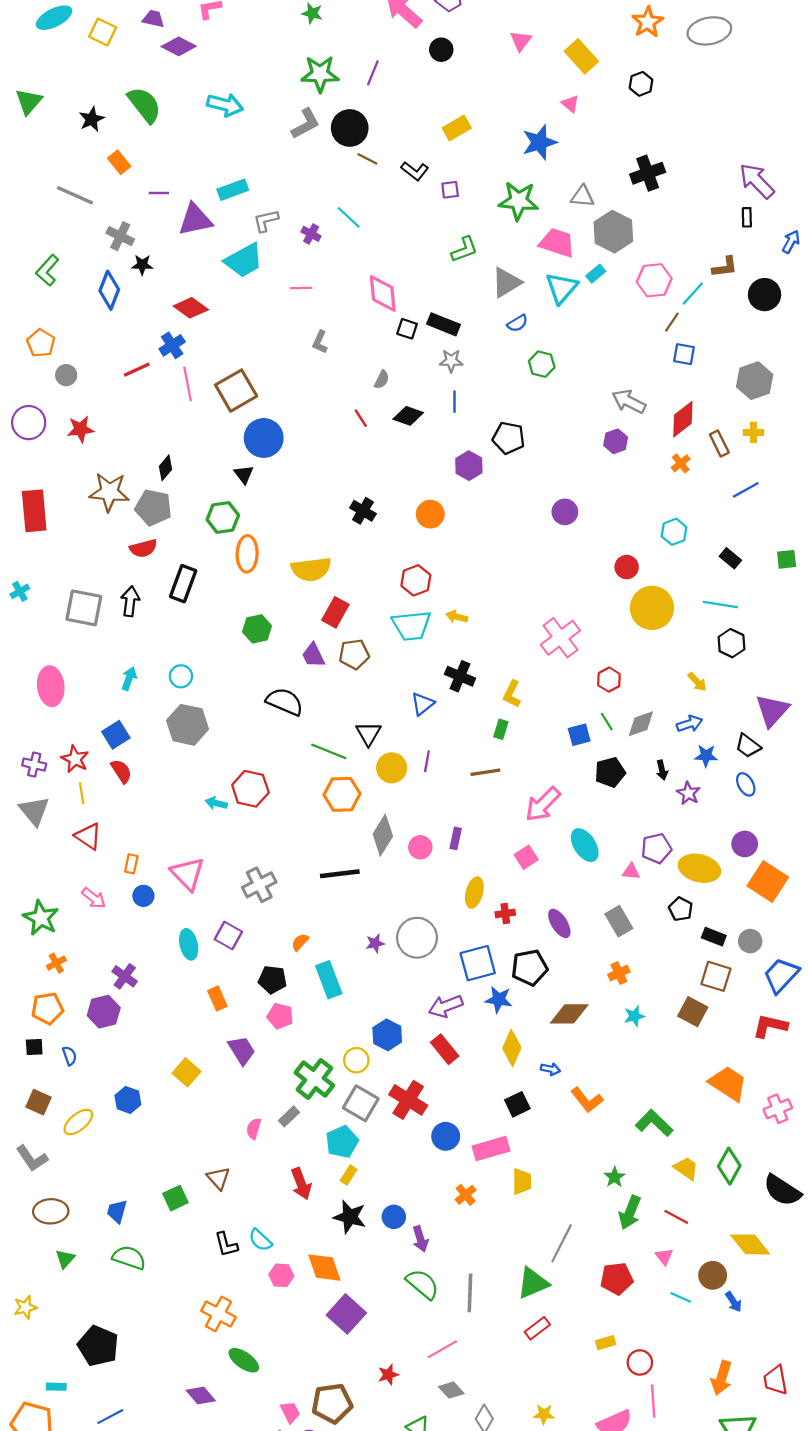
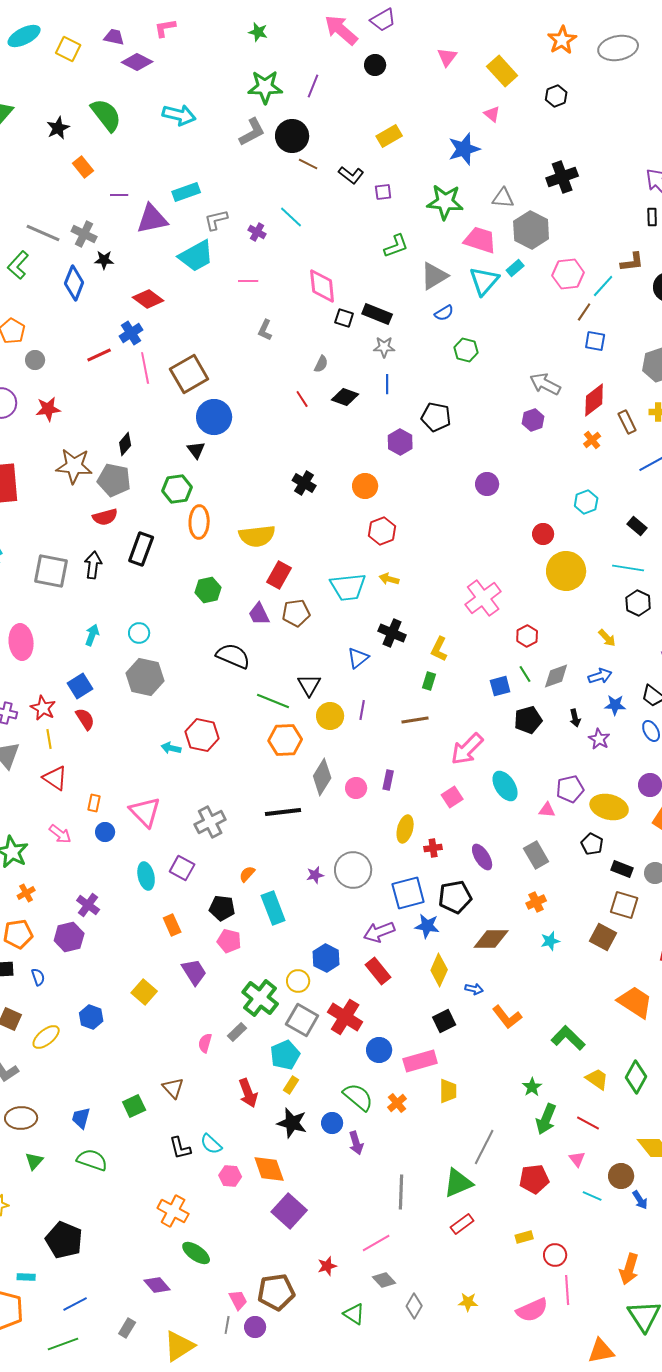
gray line: (75, 195) -> (43, 233), moved
red hexagon: (416, 580) -> (382, 531), moved
green semicircle: (423, 1284) -> (358, 1097), moved

